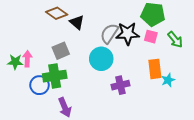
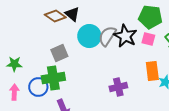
black triangle: (77, 22) -> (72, 14), moved
black star: (128, 33) -> (125, 36), turned 30
pink arrow: (27, 59) -> (14, 92), moved
cyan circle: (101, 59) -> (89, 36), moved

